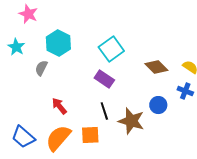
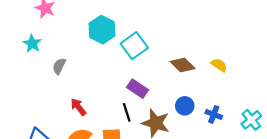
cyan hexagon: (58, 43) -> (102, 30), moved
purple rectangle: (104, 79) -> (137, 89), moved
blue cross: (185, 91) -> (214, 114), moved

